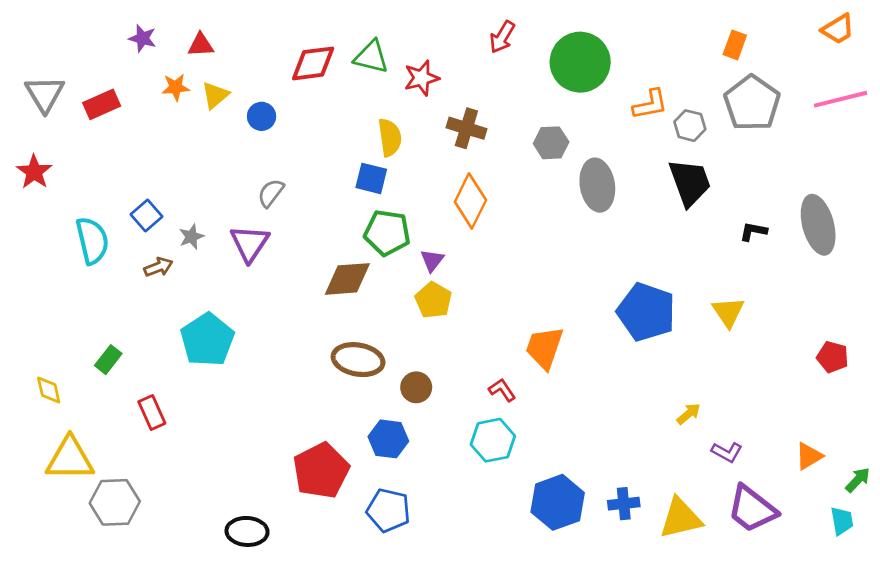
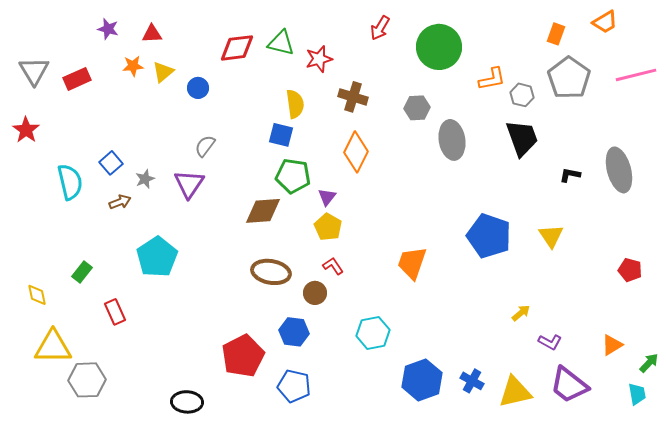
orange trapezoid: (838, 29) -> (605, 22), moved
red L-shape: (502, 390) -> (333, 266), moved
blue cross: (624, 504) -> (472, 381), turned 35

